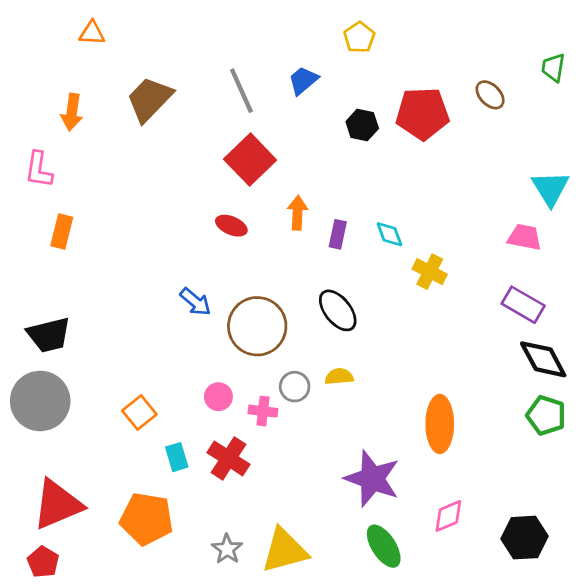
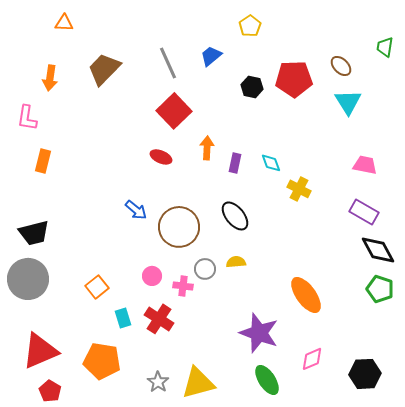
cyan triangle: (550, 188) -> (348, 102), moved
orange ellipse: (440, 424) -> (306, 295), turned -36
red pentagon: (43, 562) -> (50, 391), moved

